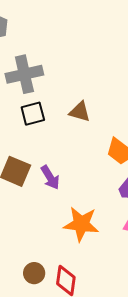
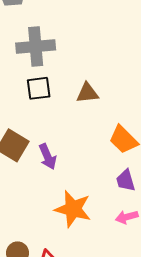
brown triangle: (80, 112) -> (87, 93), turned -30

